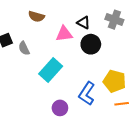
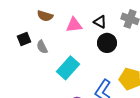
brown semicircle: (36, 16) -> (45, 16), moved
pink triangle: (64, 34) -> (74, 25), moved

